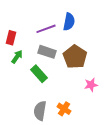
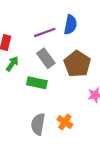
gray rectangle: (47, 52) -> (46, 58), turned 36
green rectangle: (39, 74) -> (37, 83), turned -36

